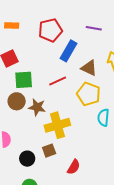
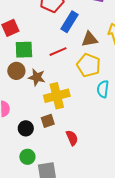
brown triangle: (89, 68) -> (90, 39), turned -36
red semicircle: (74, 167) -> (72, 138), turned -56

